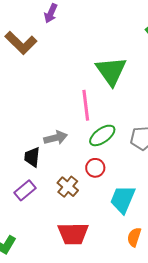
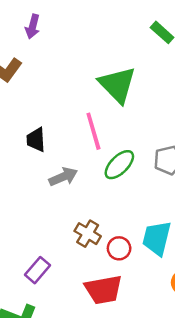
black trapezoid: (32, 157) -> (36, 140), moved
red circle: (95, 168) -> (119, 248), moved
purple rectangle: (25, 190) -> (37, 270), moved

